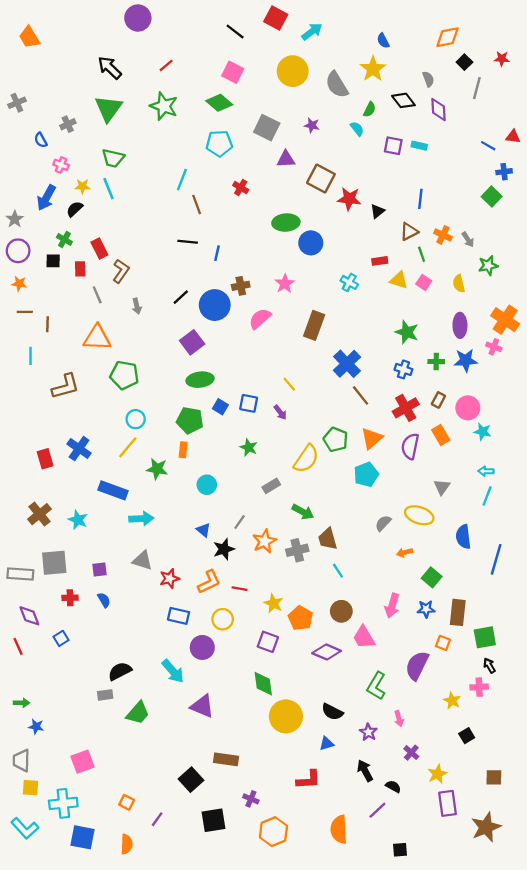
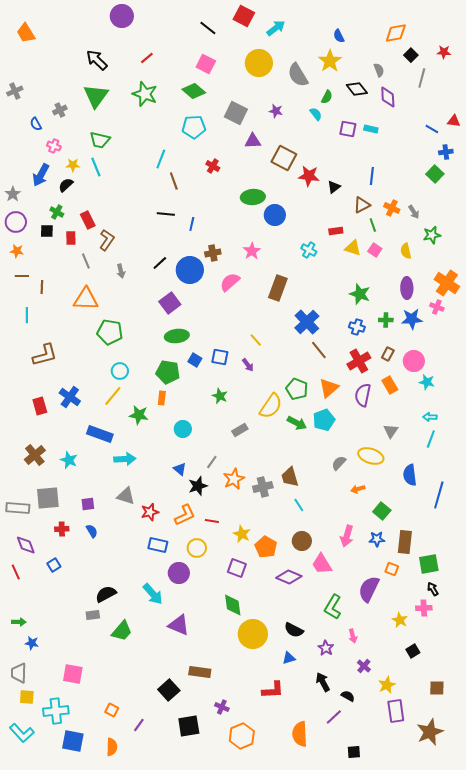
brown L-shape: (66, 386) -> (45, 355), moved
green arrow: (303, 512) -> (297, 423), moved
pink square: (82, 762) -> (73, 674), turned 30

